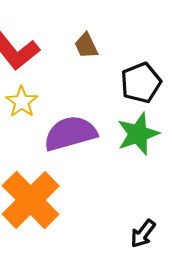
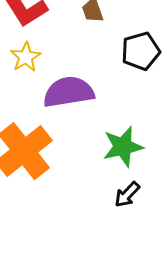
green star: (138, 134) -> (123, 147), moved

